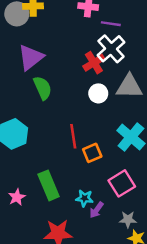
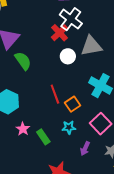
green rectangle: (49, 185) -> (43, 137), size x0.7
pink star: (17, 197) -> (23, 129), moved
cyan star: (84, 198) -> (69, 127), moved

